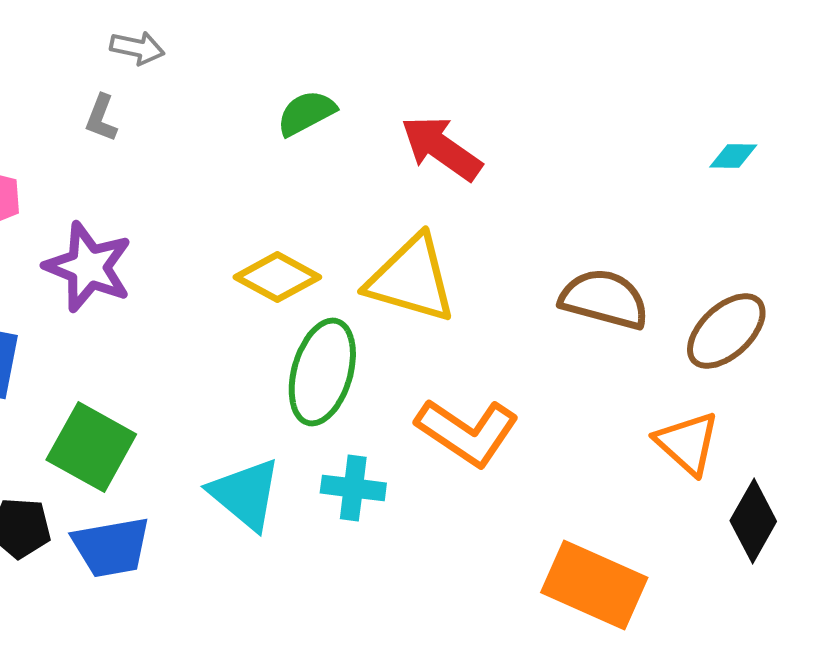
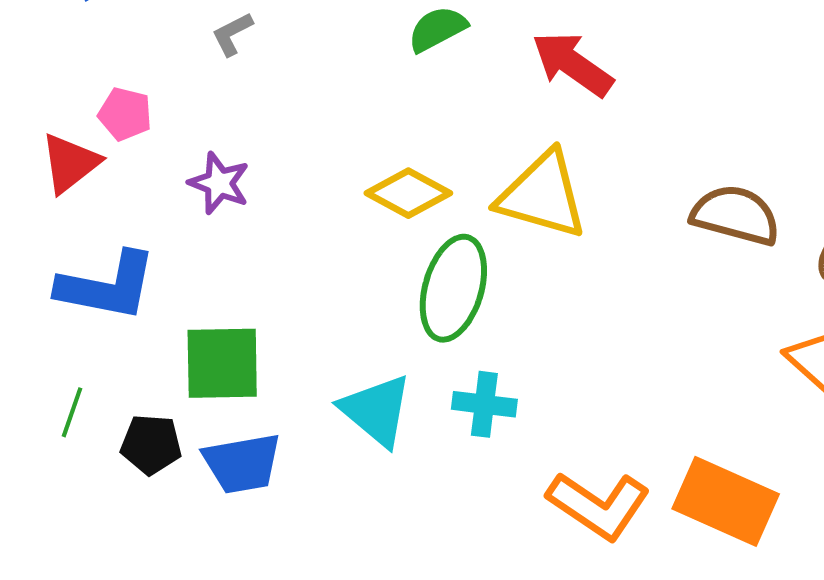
gray L-shape: (101, 118) -> (232, 34), turned 42
purple star: (88, 267) -> (219, 183), size x0.7
orange L-shape: (467, 432) -> (598, 505), moved
green square: (91, 447) -> (222, 363), turned -30

